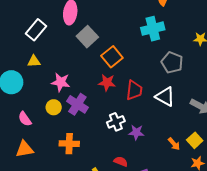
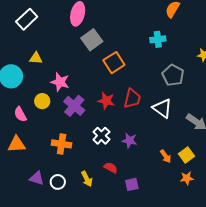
cyan cross: (153, 29) -> (158, 39), size x0.7
white rectangle: (36, 30) -> (27, 19), moved
red star: (107, 83) -> (106, 101), moved
yellow circle: (54, 107) -> (42, 101), moved
white cross: (116, 122) -> (101, 136), moved, turned -30

